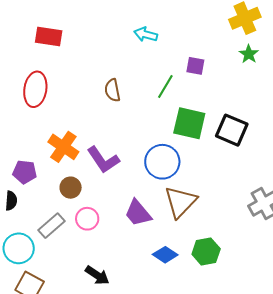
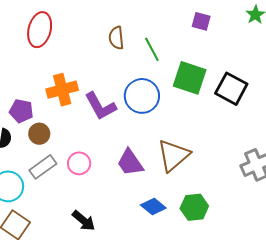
green line: (165, 86) -> (152, 49), moved, turned -65
orange cross: (63, 147) -> (62, 90), turned 36
blue circle: (162, 162) -> (142, 96), moved
brown circle: (71, 188) -> (39, 134), moved

